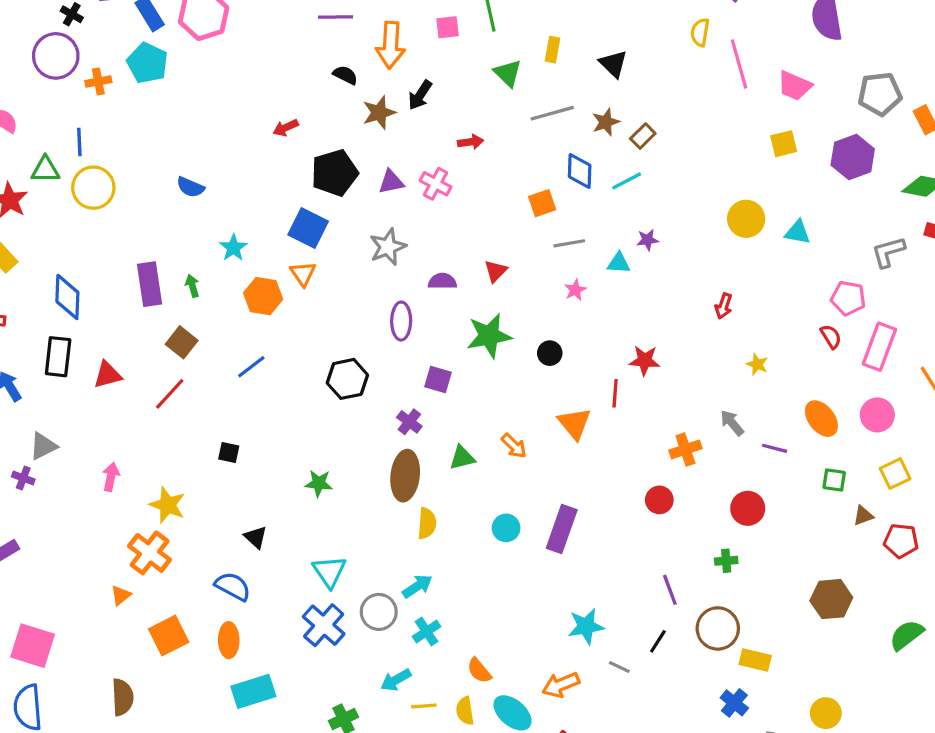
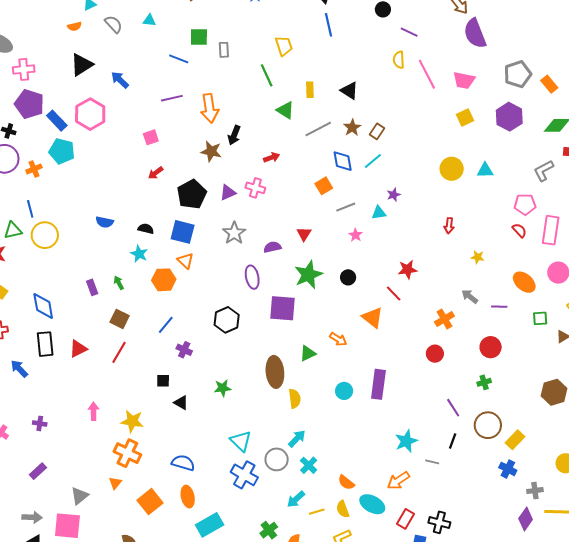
pink square: (448, 27) -> (151, 137), moved
black semicircle: (345, 75) -> (146, 229), moved
brown star: (379, 113) -> (211, 151), turned -30
purple rectangle: (150, 284) -> (92, 287), size x0.6
purple square: (438, 380) -> (283, 308), size x1.6
red line: (615, 393) -> (394, 294), turned -36
purple cross: (409, 422) -> (184, 350), moved
gray triangle: (43, 446) -> (80, 496), moved
black triangle: (256, 537) -> (181, 403), moved
yellow rectangle: (755, 660) -> (515, 440), turned -48

